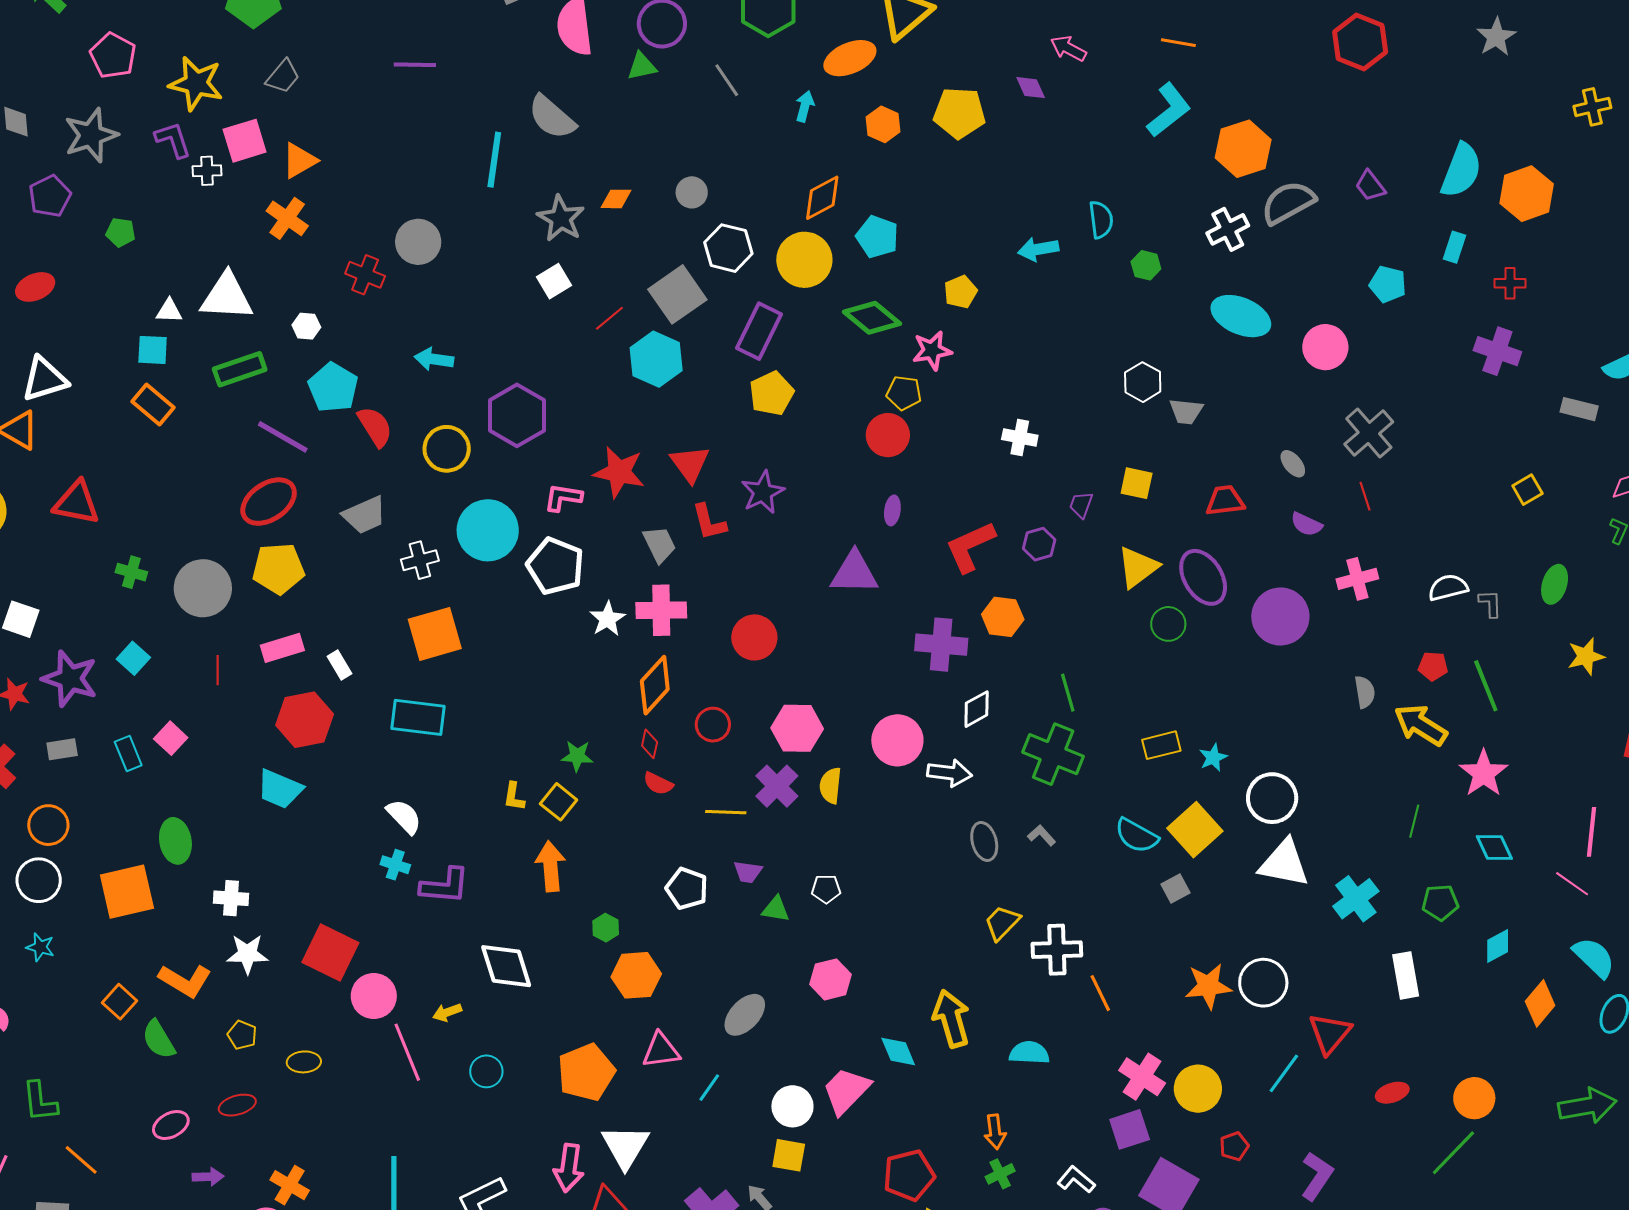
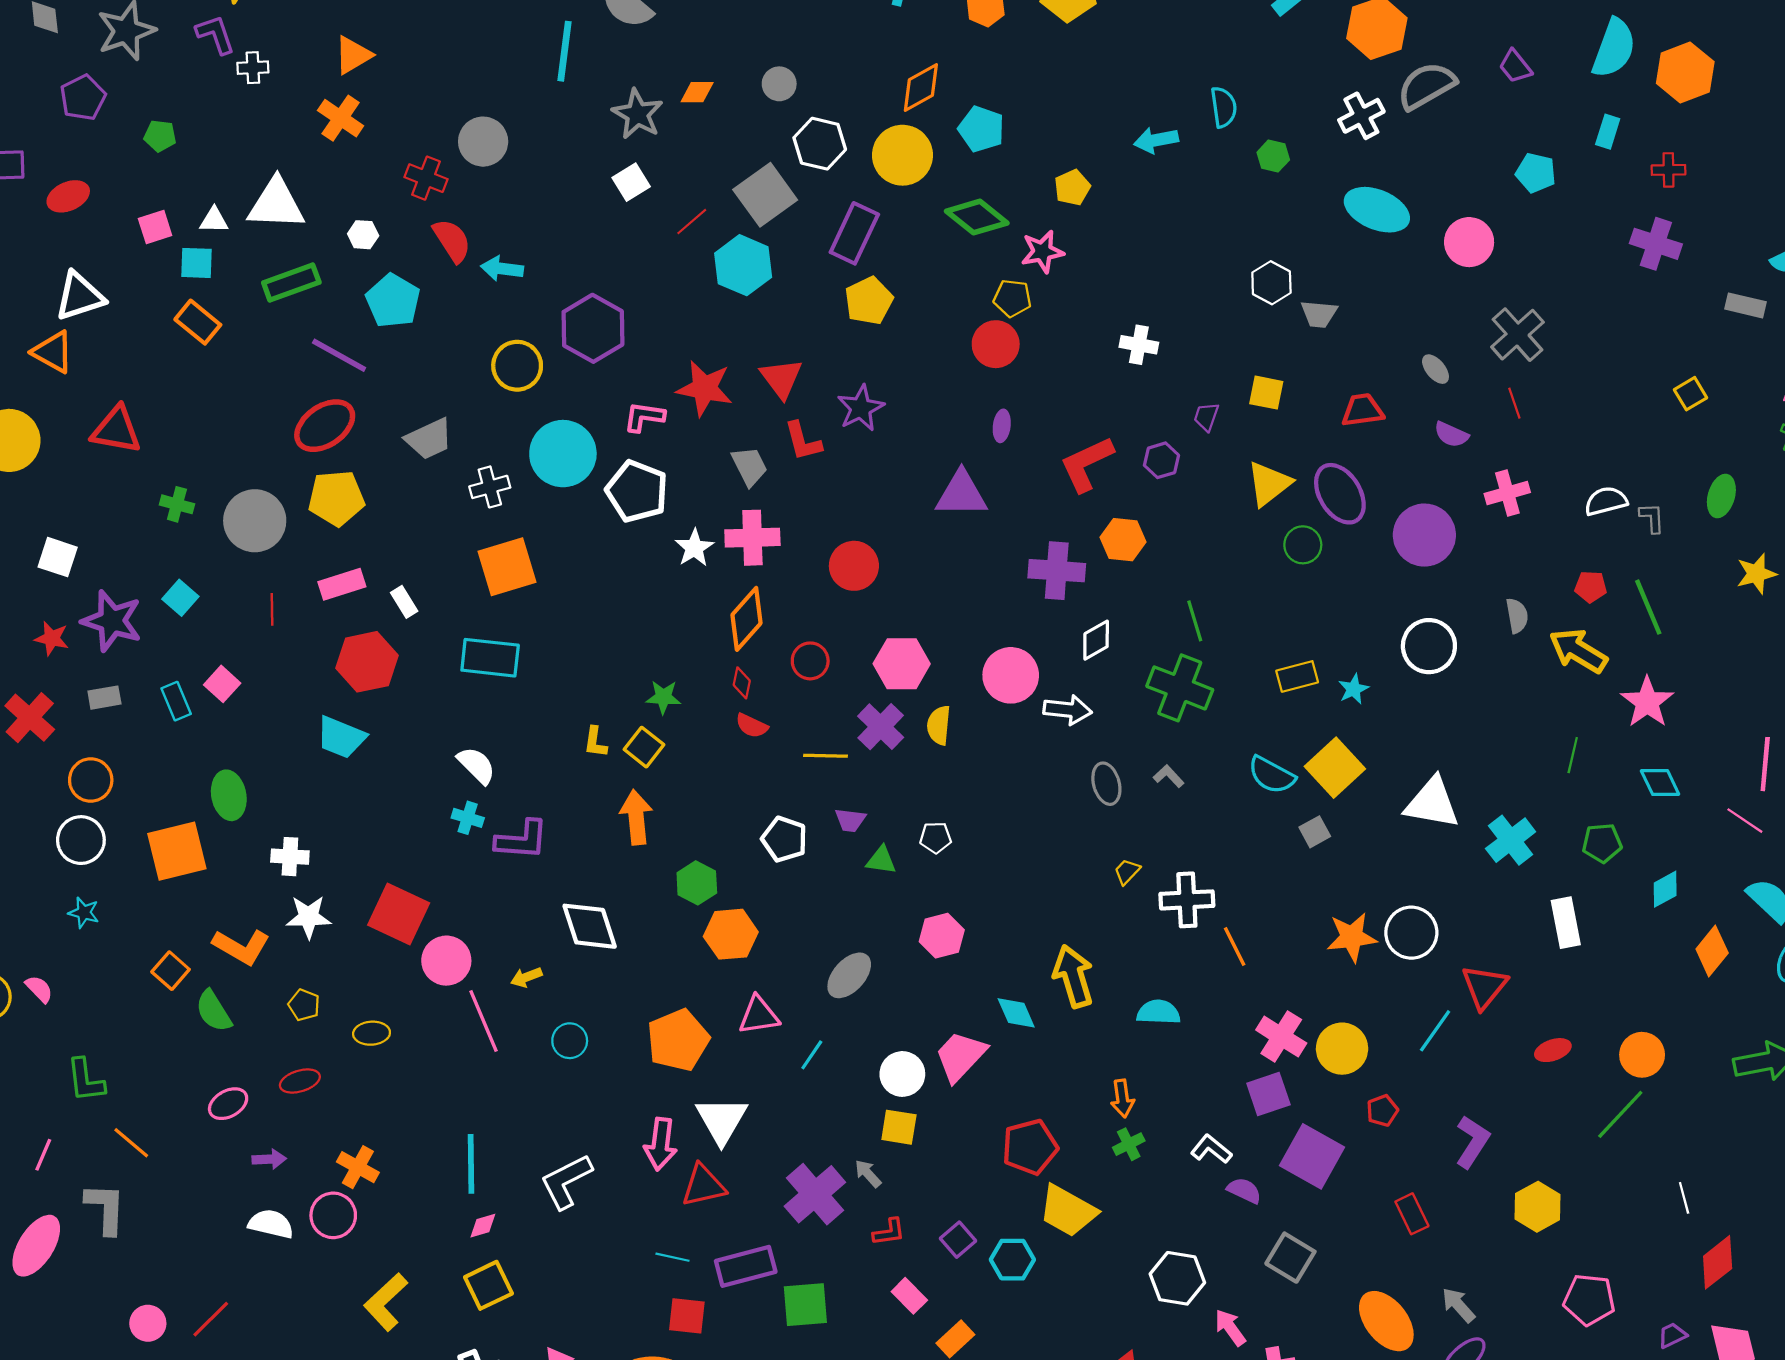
pink square: (245, 141) -> (155, 227), moved, size x0.7
red semicircle: (375, 427) -> (452, 240), moved
white circle: (1272, 798) -> (1429, 646), moved
yellow trapezoid: (1002, 923) -> (1127, 872), size x0.7
green hexagon: (606, 928) -> (697, 883), size x1.4

